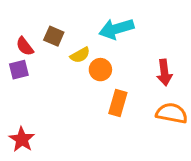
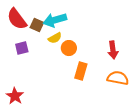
cyan arrow: (116, 29) -> (55, 20), moved
red semicircle: (25, 46) -> (17, 19), moved, size x1.6
purple square: (19, 70) -> (22, 48), moved

